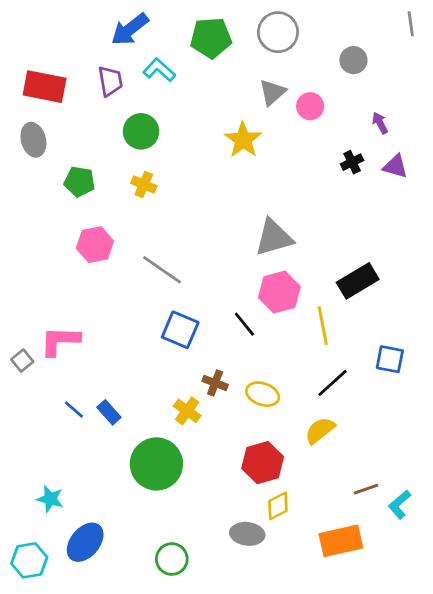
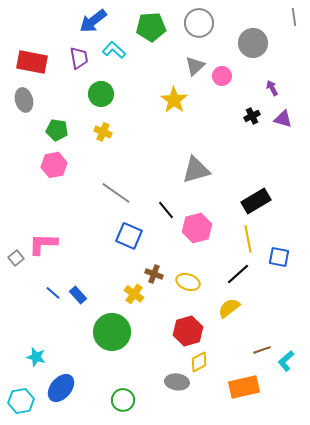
gray circle: (353, 60) -> (253, 43), size x1.5
pink hexagon: (95, 245) -> (54, 165), moved
pink hexagon: (279, 292) -> (197, 228), moved
black line: (244, 324) -> (166, 210), moved
yellow line: (323, 326) -> (248, 239), moved

